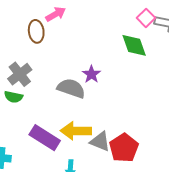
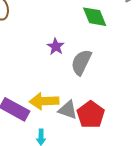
gray semicircle: (71, 88) -> (81, 62), moved, turned -80

